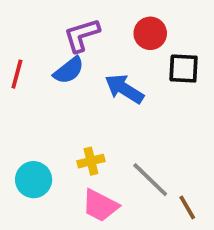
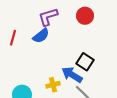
black square: (184, 69) -> (85, 62), moved, turned 30
blue arrow: (124, 89) -> (72, 75), moved

